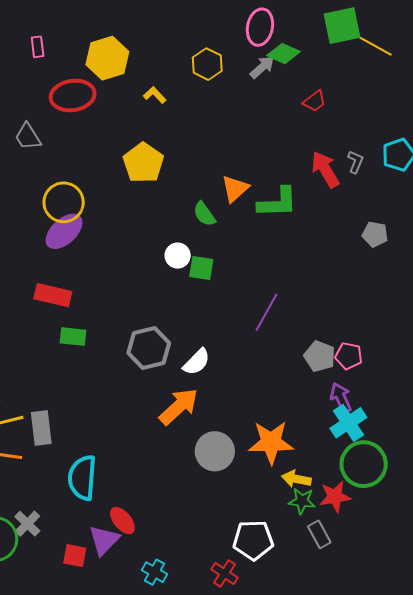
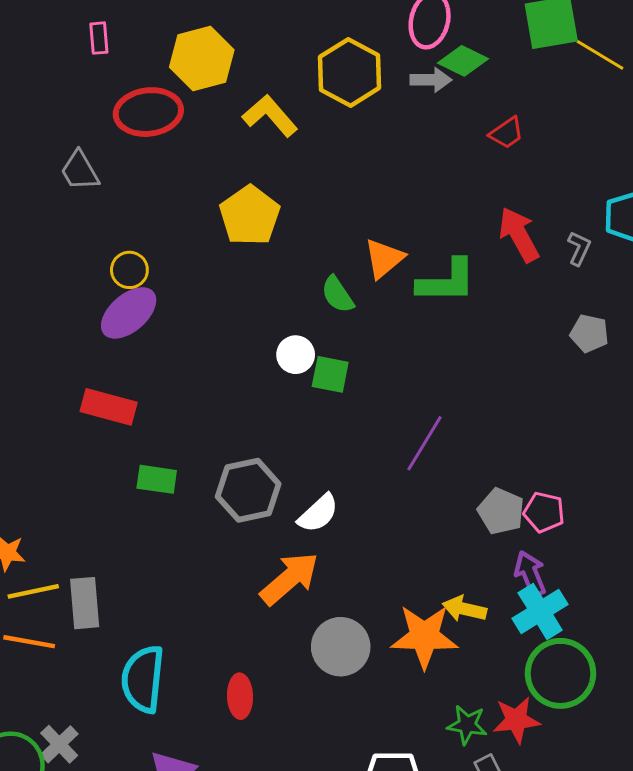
yellow hexagon: (207, 64) -> (350, 72), size x1.4
gray arrow: (262, 67) -> (431, 80), turned 40
yellow L-shape: (155, 95) -> (270, 116), size x1.6
gray L-shape: (355, 162) -> (579, 248), moved
yellow circle: (64, 202) -> (129, 270), size x0.6
green rectangle: (73, 337) -> (157, 479), moved
yellow arrow: (296, 479) -> (465, 609), moved
red ellipse: (122, 521) -> (240, 696), moved, turned 36

